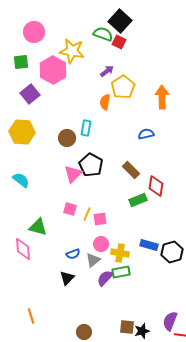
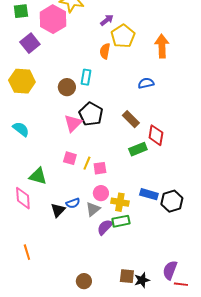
black triangle: (67, 278) -> (58, 210), moved
orange line: (31, 316) -> (27, 252), moved

